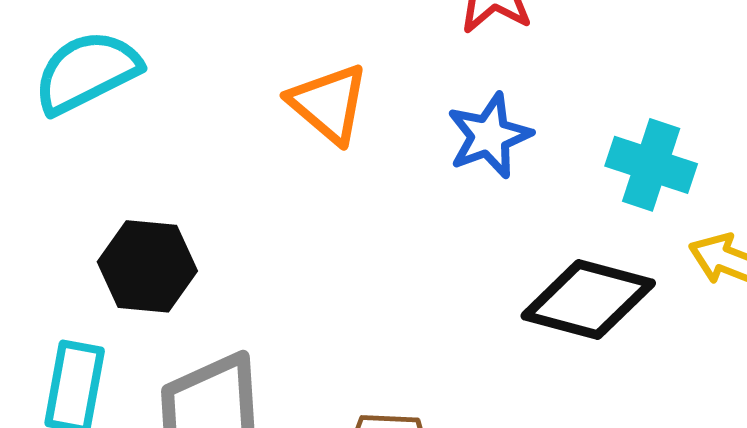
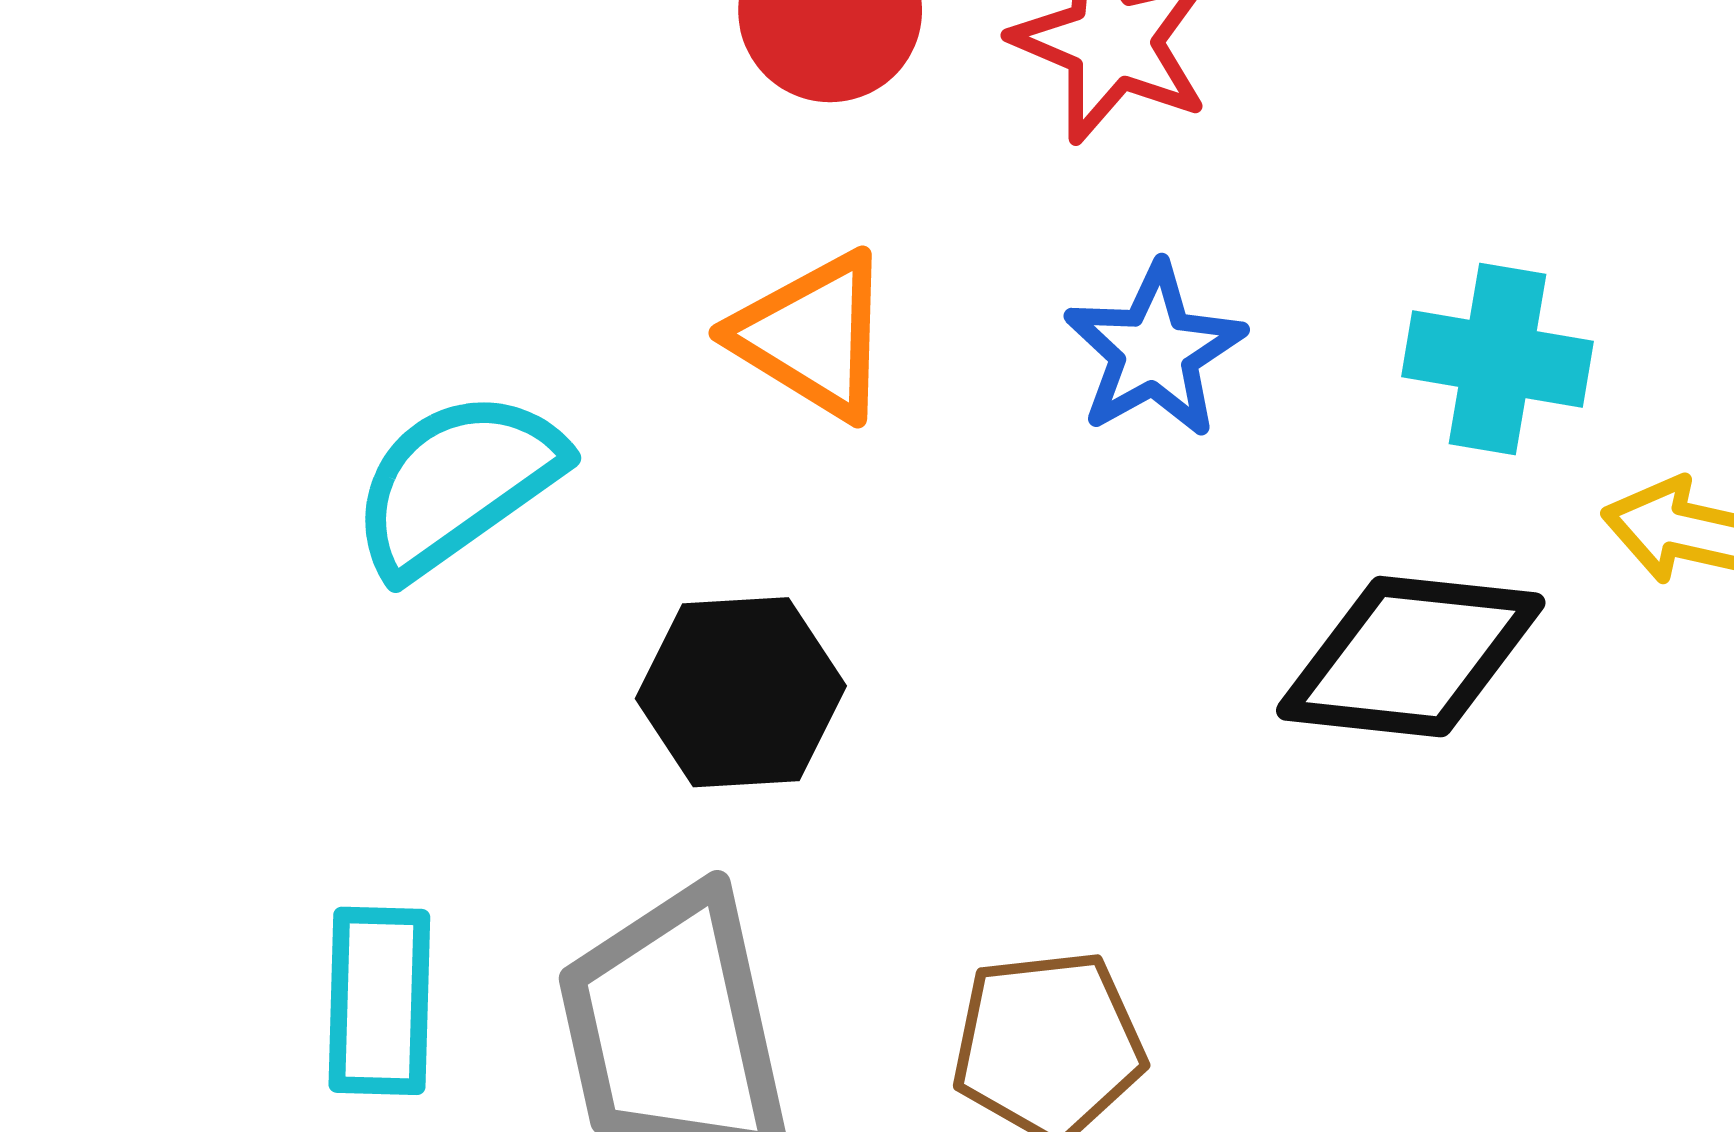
cyan semicircle: (87, 72) -> (457, 483), moved
black hexagon: (147, 266) -> (741, 692), moved

